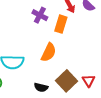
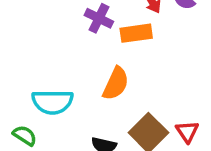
orange rectangle: (61, 24) -> (136, 33), turned 66

